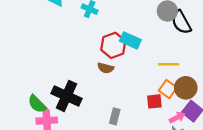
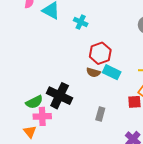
cyan rectangle: (130, 40) -> (112, 72), moved
green semicircle: (37, 104) -> (34, 102), turned -72

